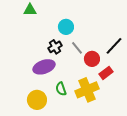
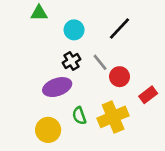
cyan circle: (66, 27) -> (74, 30), moved
black line: (114, 46) -> (120, 29), moved
red rectangle: (106, 73) -> (148, 95), moved

